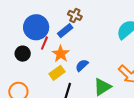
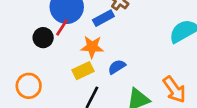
red line: (44, 43) -> (62, 27), moved
orange star: (61, 54) -> (92, 47), turned 30

